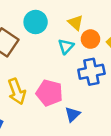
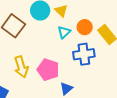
yellow triangle: (75, 23) -> (61, 11), moved

